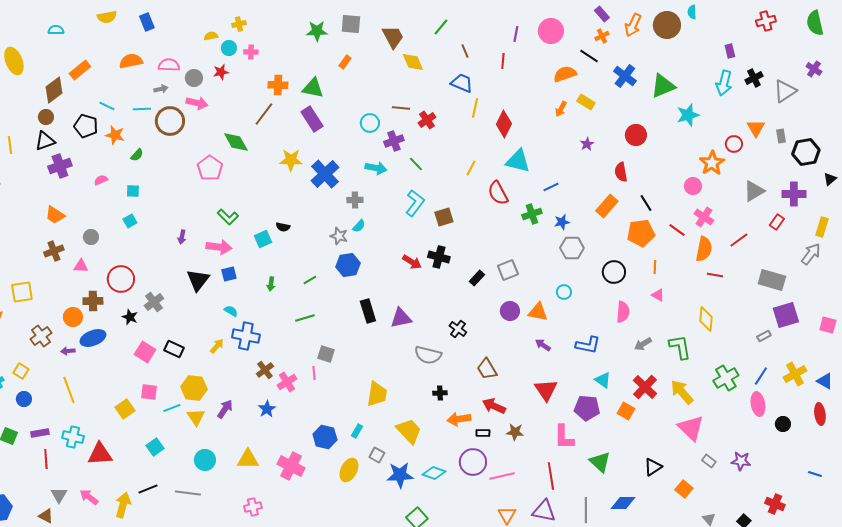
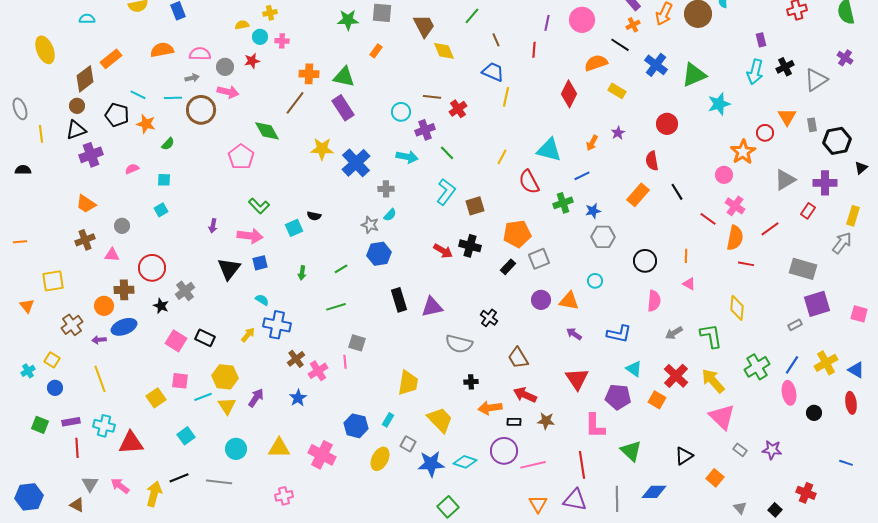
orange arrow: (561, 109) -> (592, 143), moved
red diamond: (504, 124) -> (569, 94), moved
orange pentagon: (641, 233) -> (517, 234), moved

